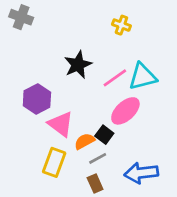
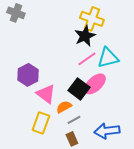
yellow cross: (121, 25) -> (92, 19), size x1.6
black star: (78, 65) -> (85, 36), moved
black square: (104, 135) -> (79, 89), moved, size x1.5

